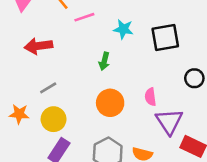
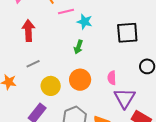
cyan star: (123, 29) -> (85, 22), moved
red arrow: (38, 46) -> (28, 31), turned 90
yellow circle: (54, 119) -> (51, 86), moved

